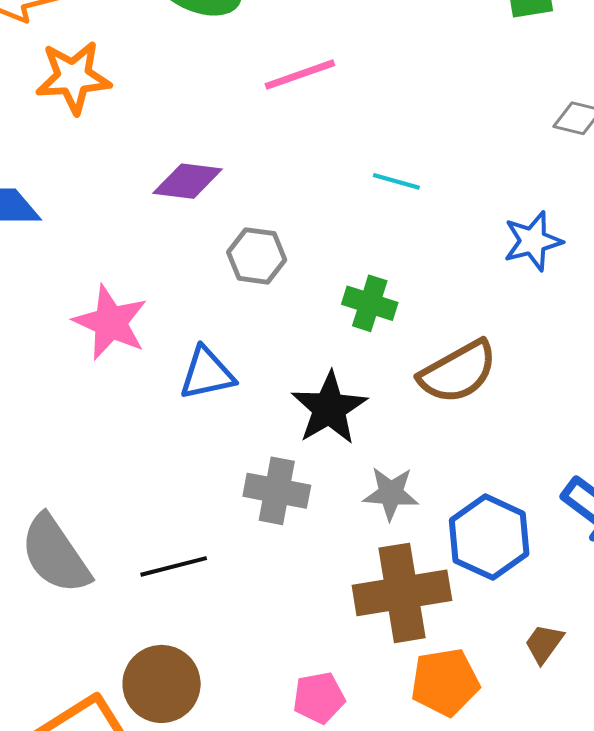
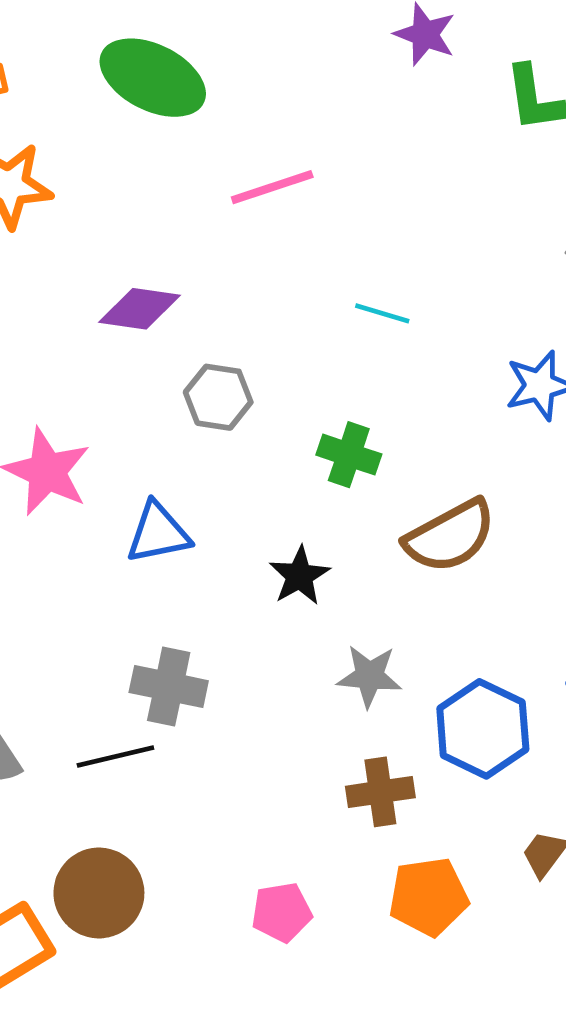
black star: (329, 408) -> (299, 576), size x0.7
gray cross: (277, 491) -> (169, 687), moved
brown cross: (402, 593) -> (380, 792), size x0.6

